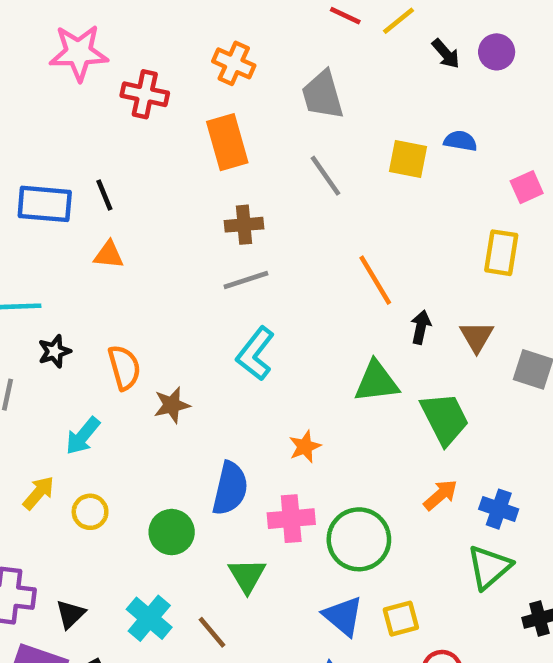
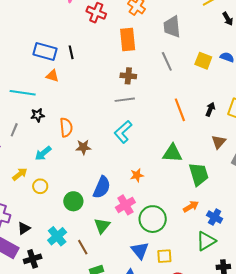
orange triangle: (109, 255) -> (52, 76), moved
black arrow: (421, 327) -> (210, 109), moved
pink cross: (291, 519) -> (125, 205), turned -36

